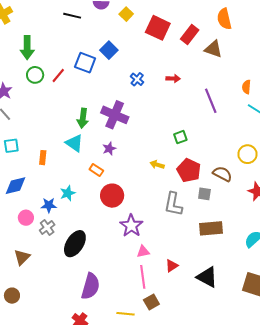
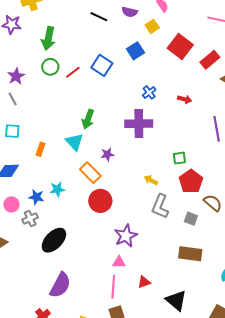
blue square: (109, 50) -> (135, 51), moved
purple cross: (115, 115) -> (139, 124), moved, turned -36
orange rectangle: (96, 170) -> (90, 173), size x1.5
red pentagon: (189, 170) -> (191, 181), moved
gray L-shape: (173, 204) -> (160, 206), moved
purple star: (131, 226) -> (126, 236), moved

